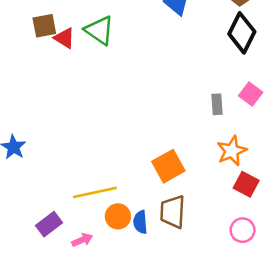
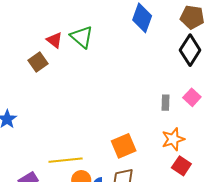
brown square: (44, 26) -> (38, 62), moved, turned -30

